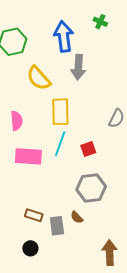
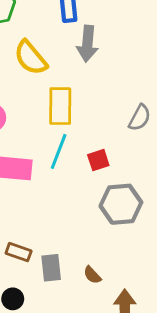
gray hexagon: (91, 188) -> (121, 204), moved
brown semicircle: (77, 217) -> (92, 275), moved

